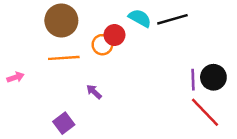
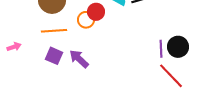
purple arrow: (94, 92) -> (79, 59), size x1.5
purple square: (64, 123) -> (54, 56), moved, turned -30

